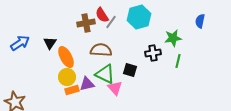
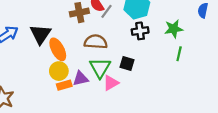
black triangle: (50, 43) -> (40, 34), size x1.5
black cross: (153, 53) -> (140, 31), moved
green triangle: (105, 74) -> (100, 68), turned 35
pink triangle: (115, 88) -> (111, 83), turned 42

